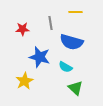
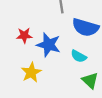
red star: (23, 29) -> (24, 35), moved

